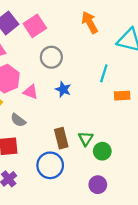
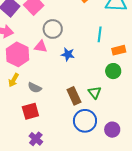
pink triangle: (30, 92) -> (41, 47), moved
green circle: (102, 151) -> (113, 71), moved
blue circle: (50, 165) -> (85, 121), moved

